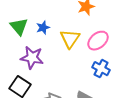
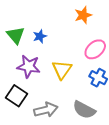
yellow triangle: (70, 39) -> (62, 70), moved

